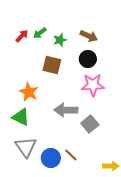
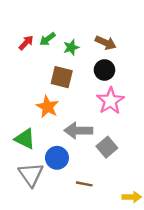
pink star: (93, 85) -> (110, 101), turned -30
orange star: (29, 92) -> (47, 107), moved
brown line: (71, 155) -> (84, 184), turned -32
blue circle: (51, 158) -> (57, 158), moved

